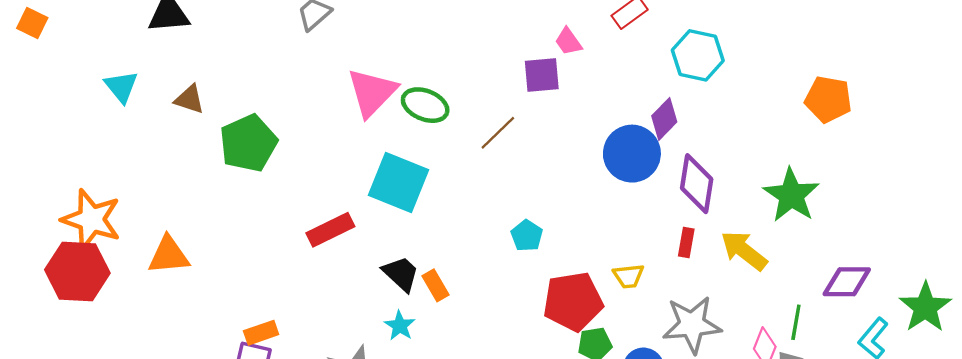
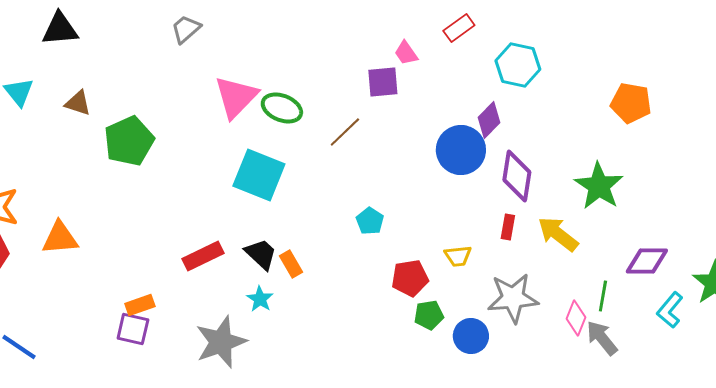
red rectangle: (330, 230) -> (203, 256), moved
red pentagon: (573, 301) -> (410, 278), size x0.7

